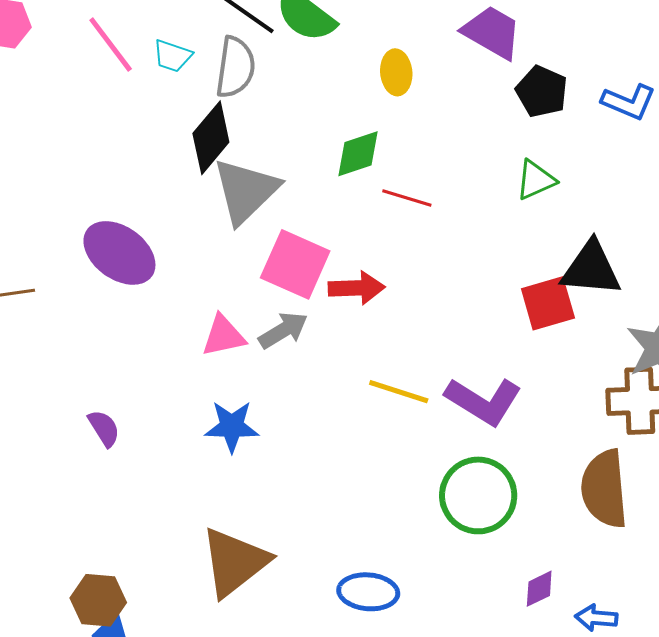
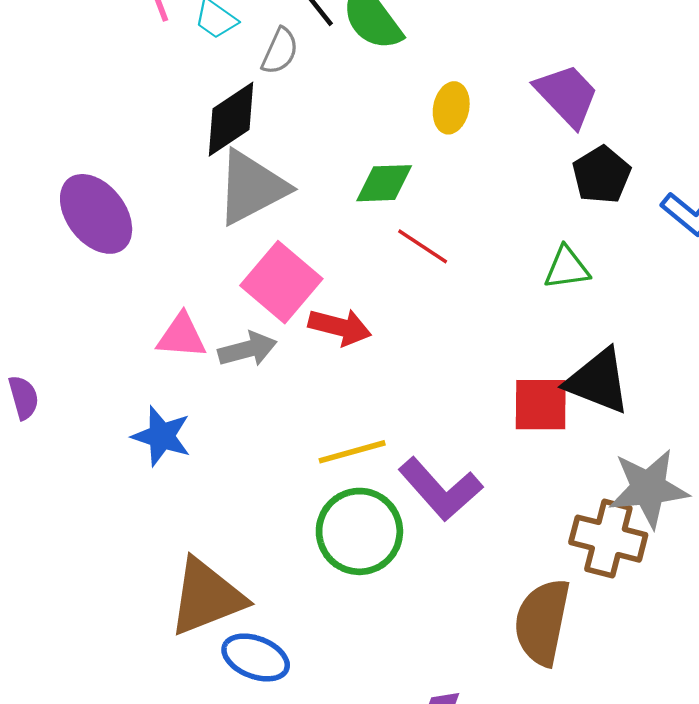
gray semicircle: (235, 67) -> (280, 51), size x0.7
yellow line: (399, 392) -> (352, 452), turned -50
green circle: (478, 495) -> (359, 531), moved
brown triangle: (235, 562) -> (207, 597), moved

